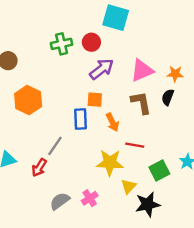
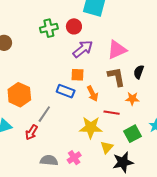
orange star: (175, 74) -> (132, 99), moved
orange hexagon: (28, 100) -> (19, 95), moved
blue rectangle: (80, 119) -> (66, 91), turned -66
gray semicircle: (60, 201) -> (49, 160), turned 42

